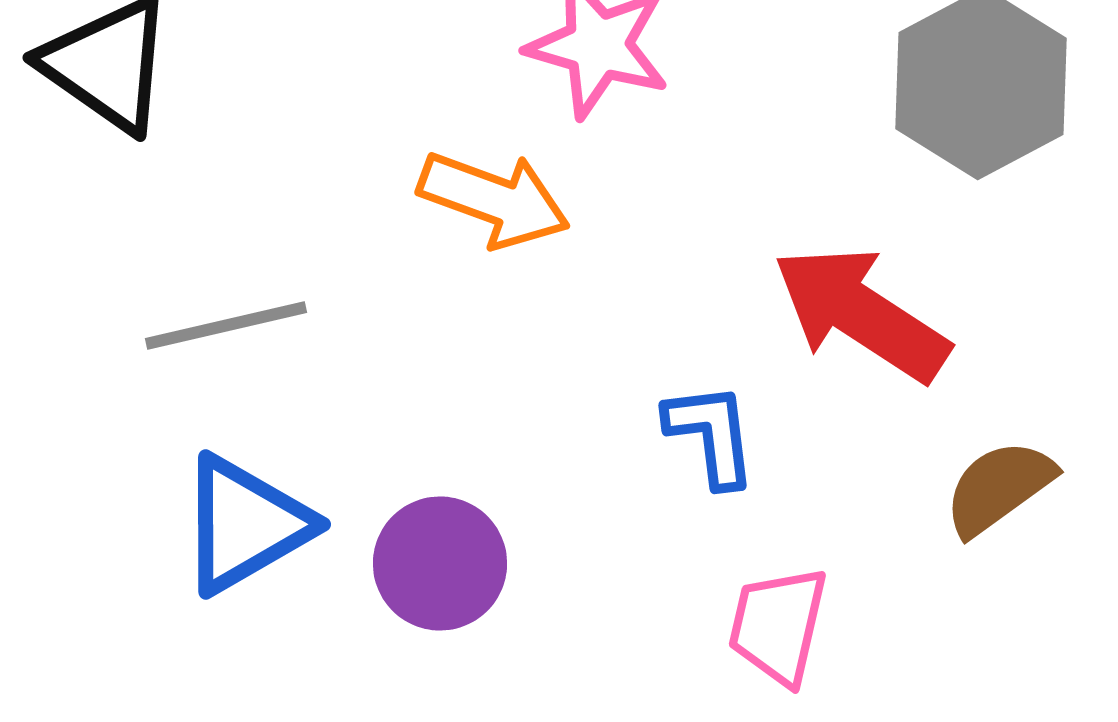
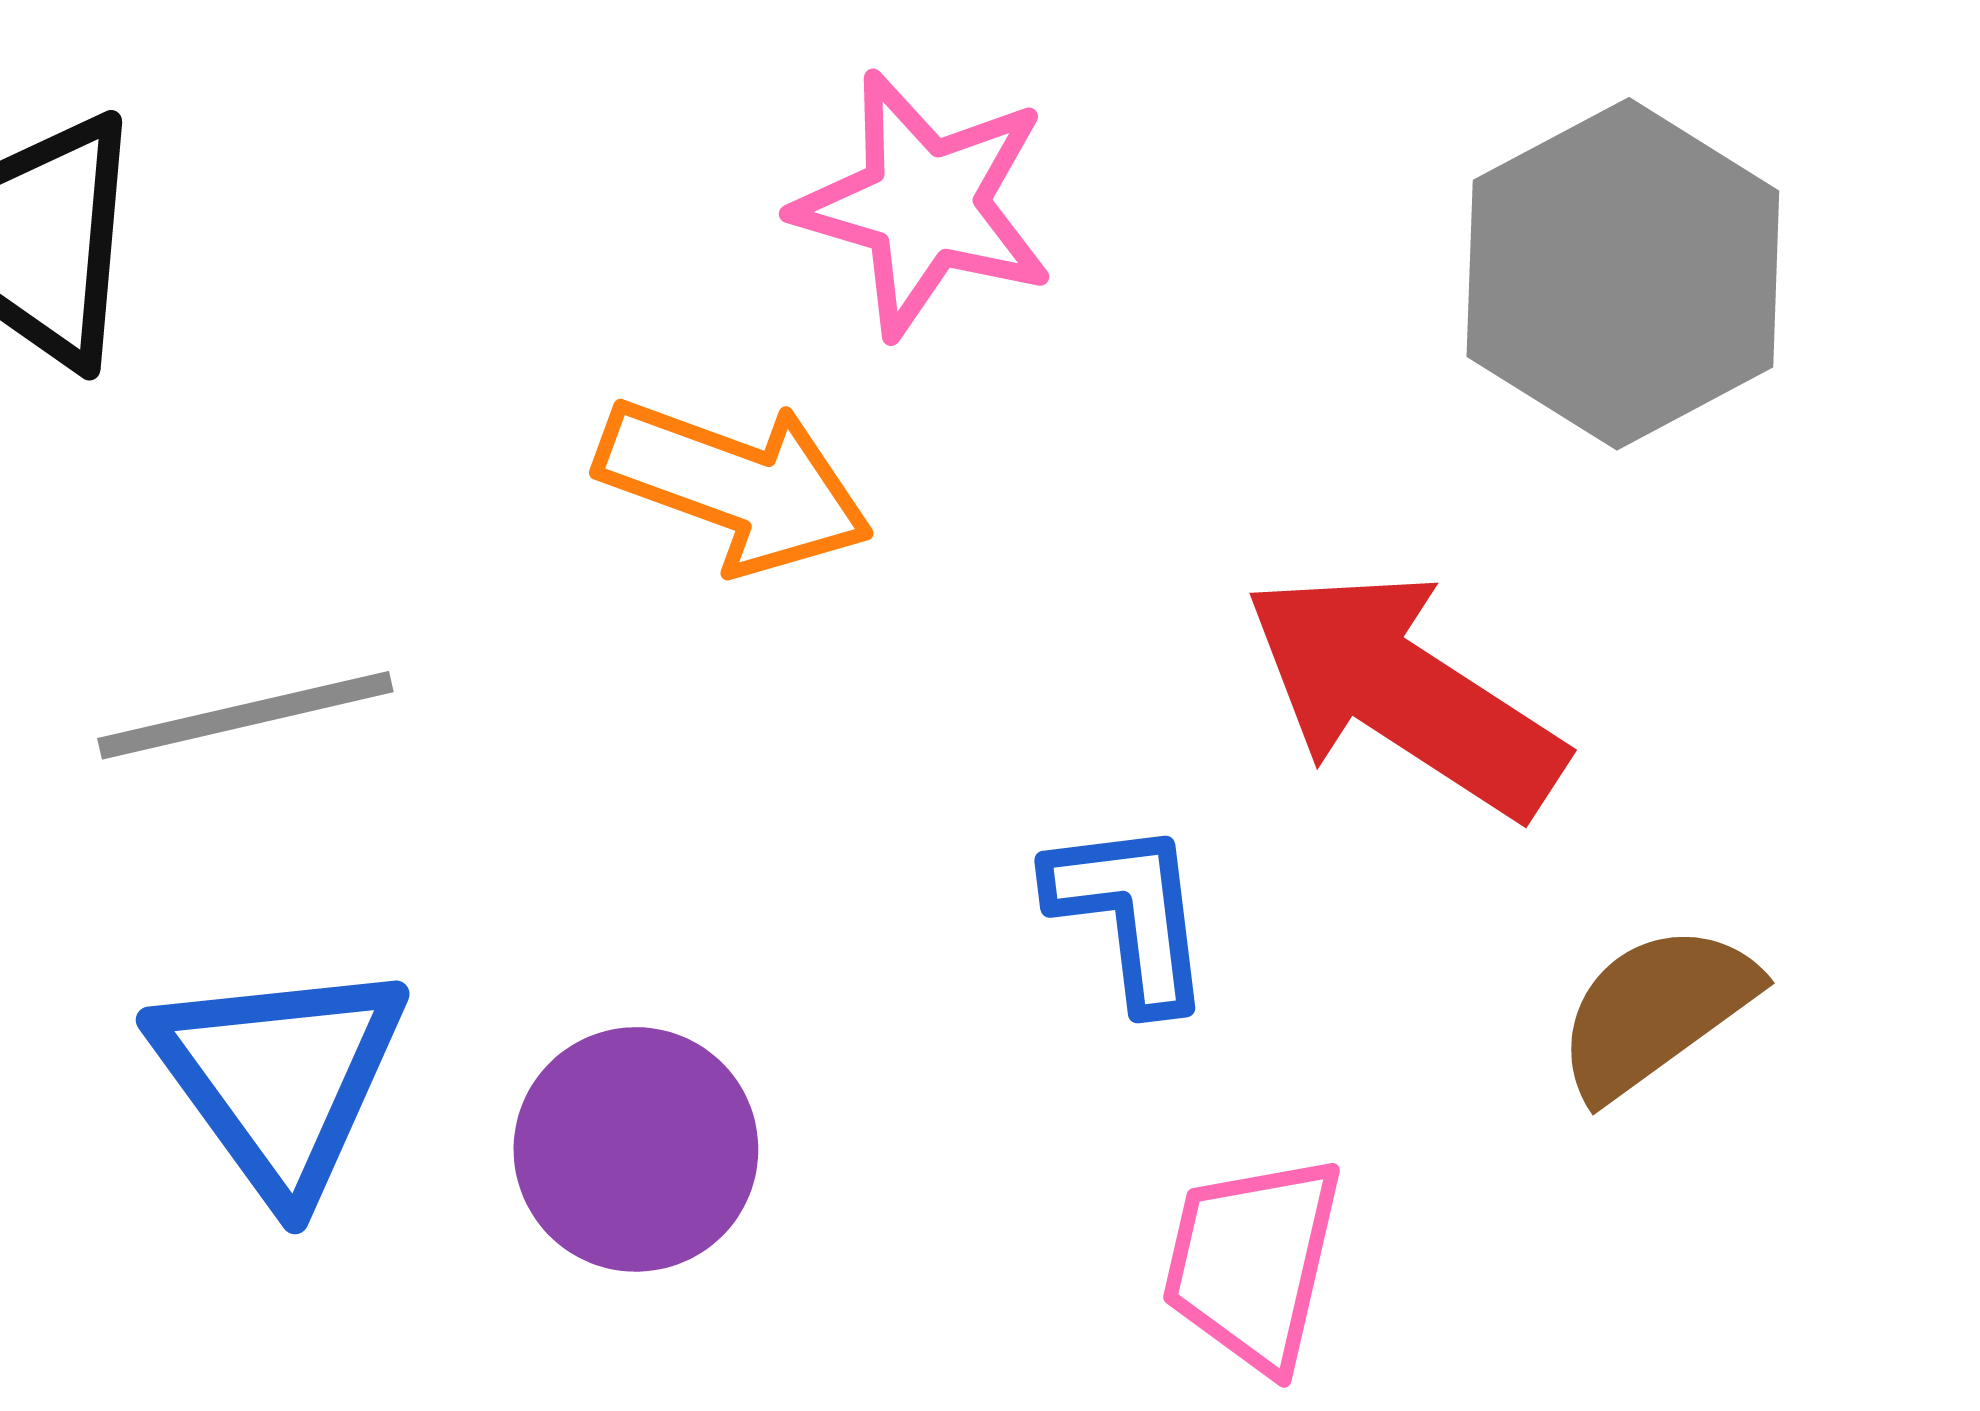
blue triangle: (245, 524) -> (280, 1078), turned -36

